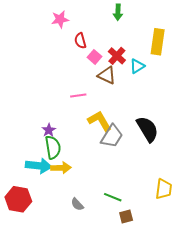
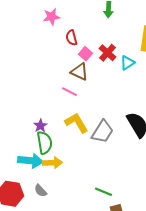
brown triangle: (107, 75) -> (79, 72), moved
pink line: (78, 96) -> (69, 92), turned 35
yellow L-shape: (100, 121) -> (76, 123), moved
gray semicircle: (77, 204) -> (40, 191), moved

